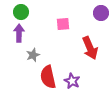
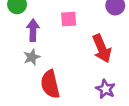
purple arrow: (19, 33) -> (33, 30), moved
purple star: (72, 81) -> (105, 89), moved

